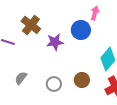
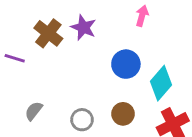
blue circle: (81, 30) -> (126, 64), moved
purple star: (55, 42) -> (83, 27), moved, turned 30

